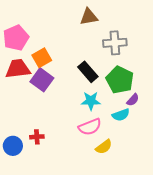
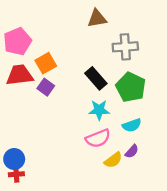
purple square: (42, 80) -> (46, 87), size x0.7
purple semicircle: (133, 100) -> (132, 151), moved
red cross: (37, 137) -> (16, 174), moved

